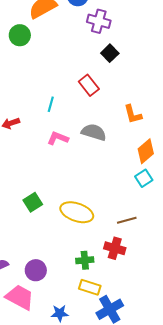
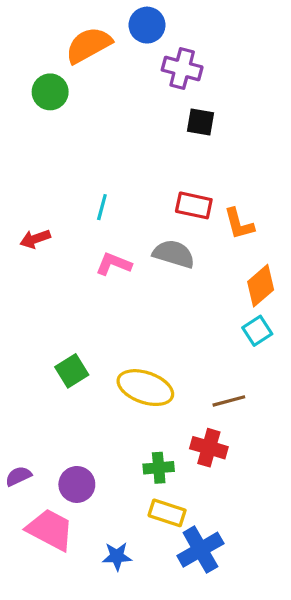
black square: (110, 53) -> (200, 122), turned -36
red rectangle: (89, 85) -> (194, 205), moved, turned -40

